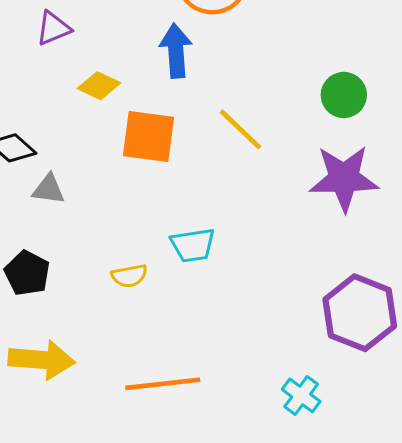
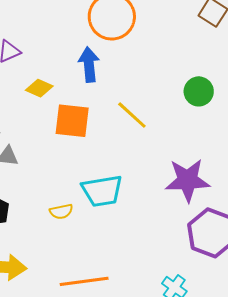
purple star: (344, 178) -> (188, 180), moved
cyan trapezoid: (193, 245) -> (102, 191), size x1.4

